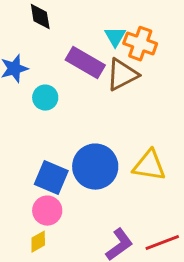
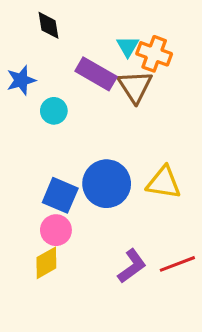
brown triangle: (122, 75) -> (135, 87), turned -36
yellow diamond: (38, 242) -> (46, 263), size x1.4

